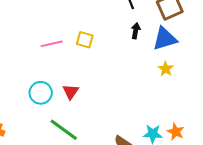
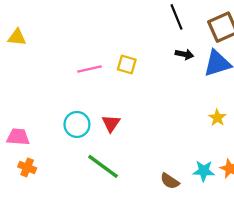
black arrow: (136, 31) -> (184, 54), turned 91
yellow star: (166, 69) -> (217, 118), moved

